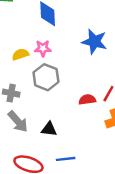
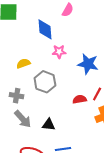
blue star: (94, 42) -> (88, 64), moved
pink star: (43, 48) -> (59, 52), moved

